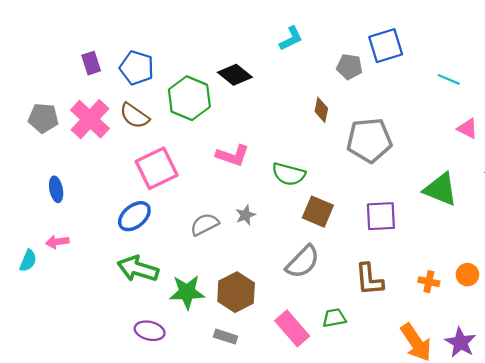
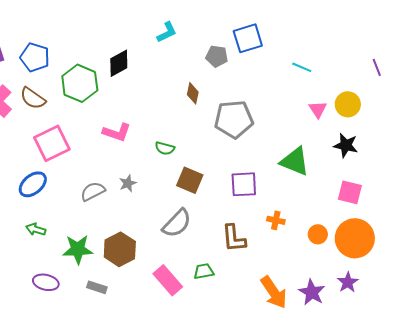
black diamond: (235, 75) -> (119, 63), turned -68
pink triangle: (467, 129) -> (318, 109), turned 30
green semicircle: (289, 174) -> (165, 148), size x0.7
green arrow: (138, 269) -> (36, 229), size x0.6
orange cross: (429, 282) -> (276, 220), moved
gray rectangle: (226, 337) -> (97, 287), moved

